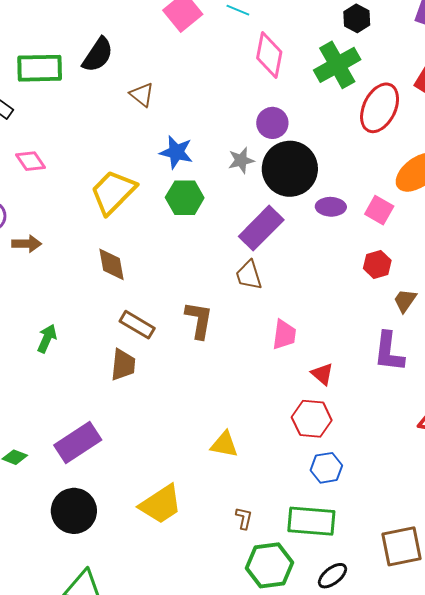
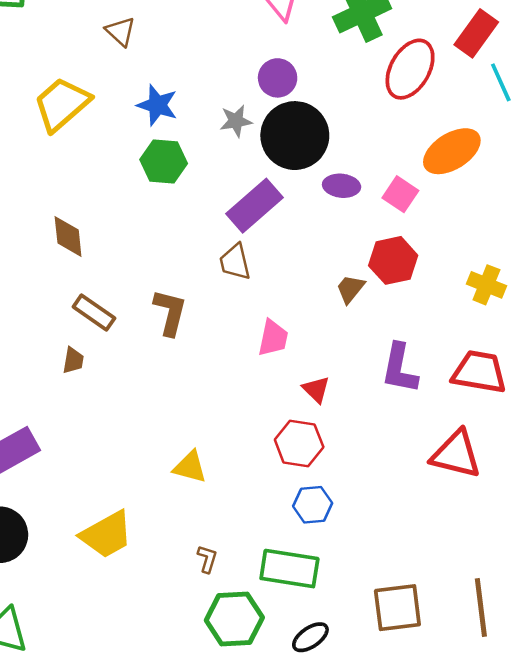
yellow trapezoid: (113, 192) -> (62, 104), moved
red hexagon: (377, 264) -> (393, 260), size x1.4
brown trapezoid: (405, 300) -> (350, 289), moved
brown trapezoid: (123, 365) -> (73, 360), size x0.7

